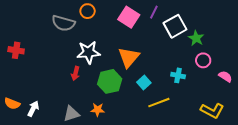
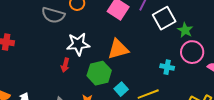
orange triangle: (129, 57) -> (118, 49), turned 35
pink circle: (203, 60) -> (192, 52), size x1.5
cyan square: (144, 82) -> (121, 89), moved

